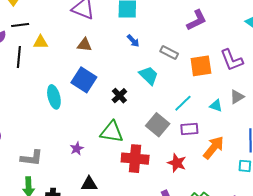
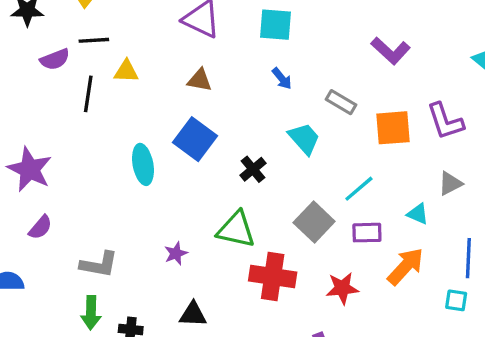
purple L-shape: (197, 20) -> (391, 51), turned 65
cyan triangle: (216, 106) -> (418, 214), moved
red star: (177, 163) -> (342, 288), turned -30

